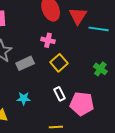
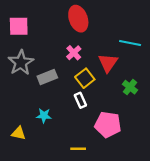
red triangle: (78, 16) -> (108, 63), moved
pink cross: (48, 40) -> (74, 53), turned 32
white rectangle: (59, 94) -> (80, 100), moved

